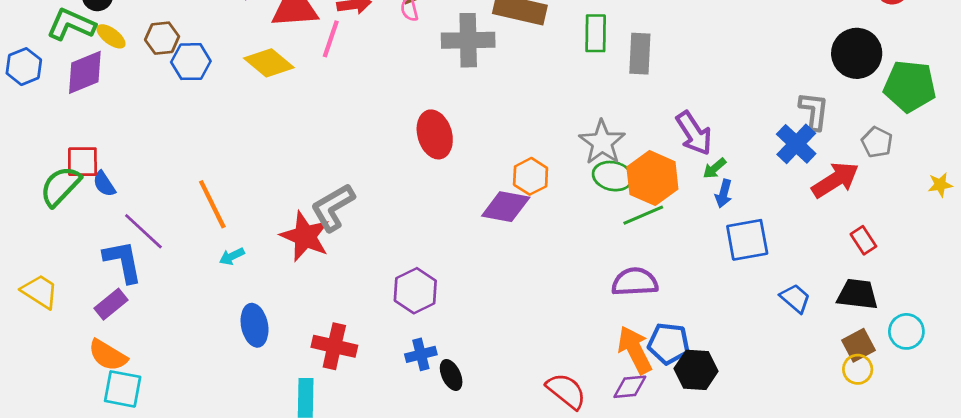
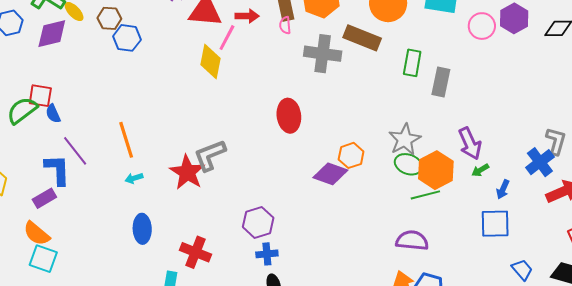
yellow diamond: (269, 63) -> (211, 62), moved, turned 52
blue arrow: (724, 194) -> (503, 189), moved
blue cross: (421, 354) -> (267, 254), moved

